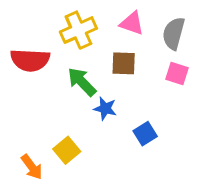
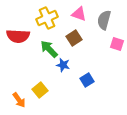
brown square: (124, 63) -> (74, 38), turned -35
pink square: (177, 73) -> (117, 44), moved

